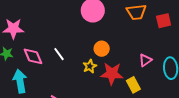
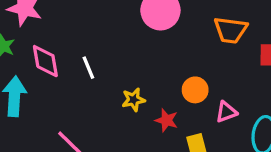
orange circle: (102, 49) -> (195, 90), moved
red star: (112, 74) -> (166, 120), size x0.6

